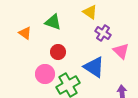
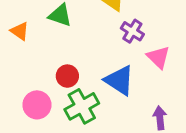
red circle: (58, 52) -> (67, 76), moved
pink circle: (45, 74) -> (37, 105), moved

